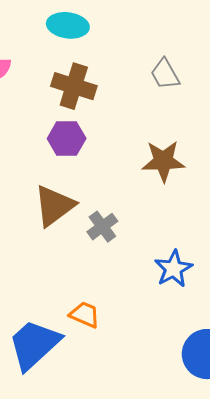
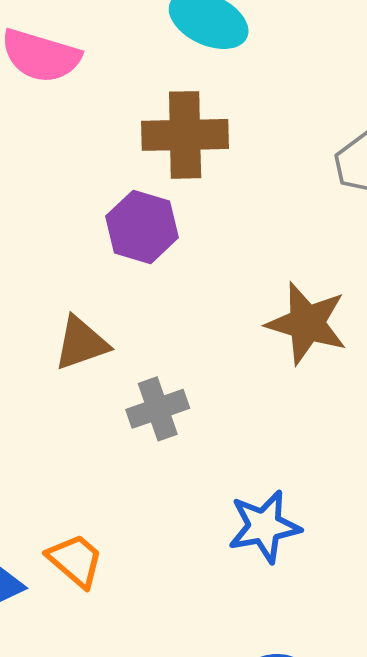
brown cross: (74, 86) -> (185, 135), turned -36
brown triangle: (54, 206) -> (81, 343), size x0.7

